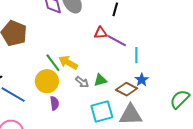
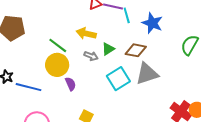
cyan line: (136, 55) -> (127, 15), moved
yellow arrow: (68, 62) -> (86, 33), moved
blue star: (142, 80) -> (152, 23), moved, size x1.5

